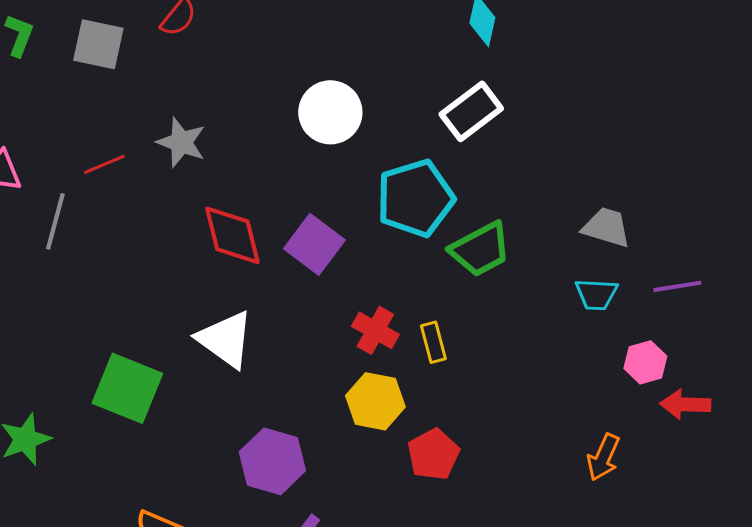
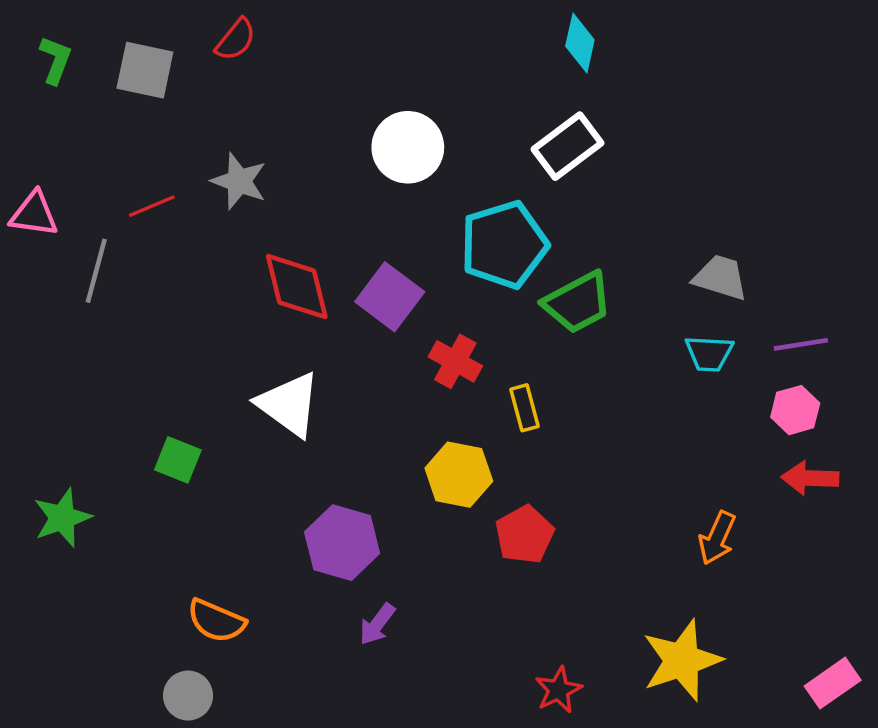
red cross: (375, 330) -> (455, 361), moved
pink hexagon: (645, 362) -> (795, 410), moved
green square: (127, 388) -> (178, 460), size x0.6

